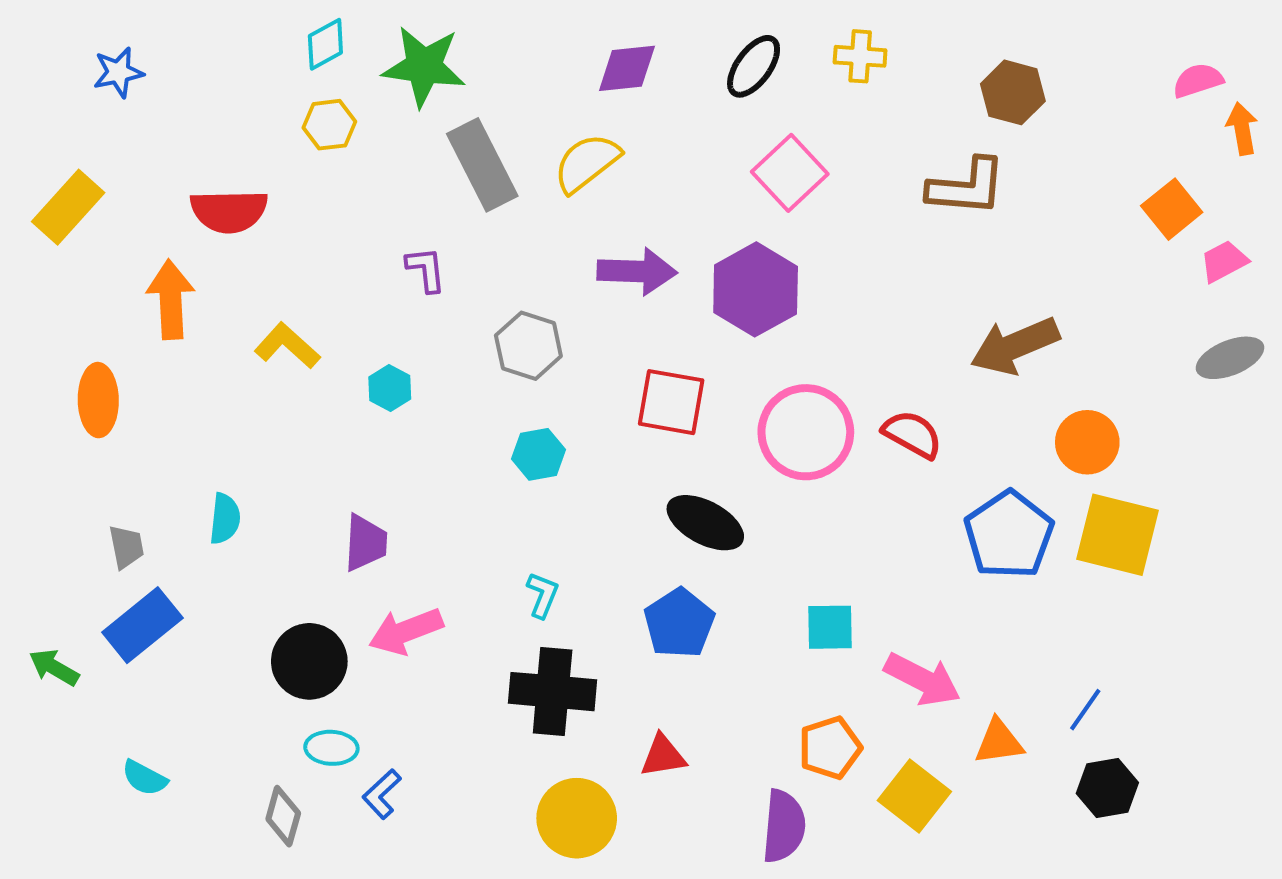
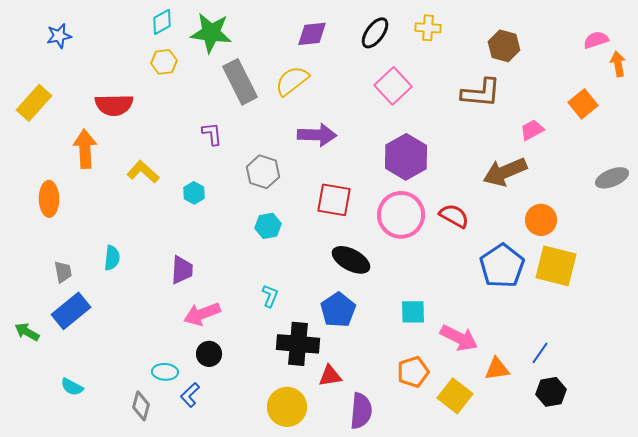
pink trapezoid: (1224, 261) -> (532, 130), moved
purple hexagon: (756, 289) -> (406, 157), moved
black circle: (309, 661) -> (209, 354), moved, size x0.7
black cross: (553, 692) -> (298, 344), moved
purple semicircle: (784, 826) -> (361, 411), moved

